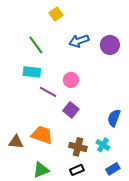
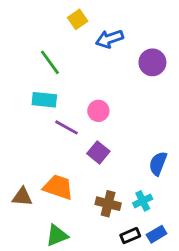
blue arrow: (79, 41) -> (109, 39), moved
cyan cross: (103, 145) -> (143, 201), turned 32
black rectangle: (77, 170) -> (130, 236), moved

